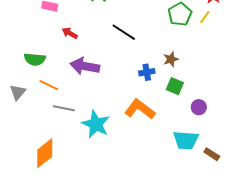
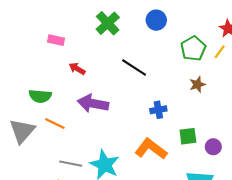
brown star: (171, 59) -> (197, 84), moved
green square: (175, 86) -> (188, 136), moved, turned -30
gray triangle: (18, 92) -> (22, 131), size x1.5
gray line: (64, 108) -> (71, 164), moved

